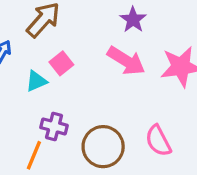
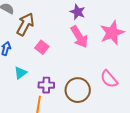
pink arrow: (126, 61) -> (79, 37), turned 40
cyan triangle: (36, 81) -> (20, 73), moved

